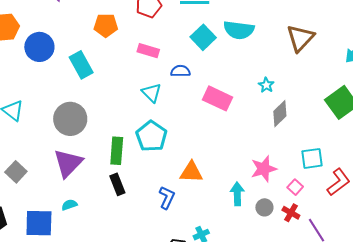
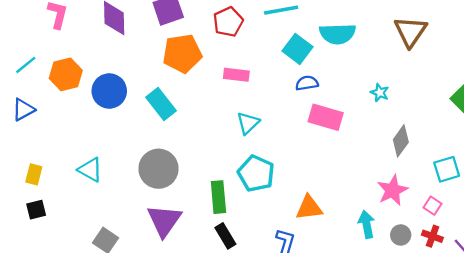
orange pentagon: (106, 25) -> (182, 53), size x1.4
blue semicircle: (180, 71) -> (307, 83), moved
cyan triangle: (152, 93) -> (248, 123), turned 40
gray diamond: (280, 114) -> (401, 141), moved

